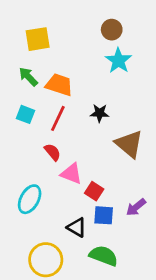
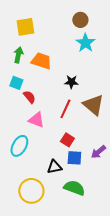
green arrow: (28, 77) -> (18, 55), turned 56
red line: (58, 118) -> (65, 109), moved
red semicircle: (52, 152) -> (29, 97), moved
pink triangle: (71, 174) -> (36, 120), moved
black triangle: (77, 227) -> (54, 167), turned -42

